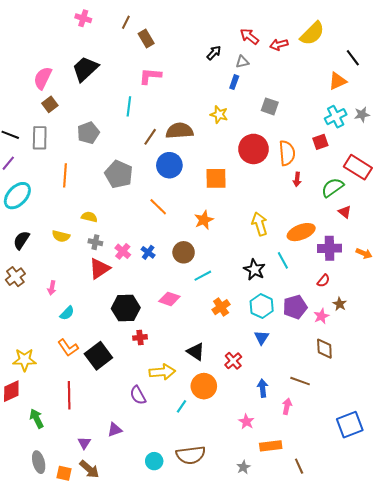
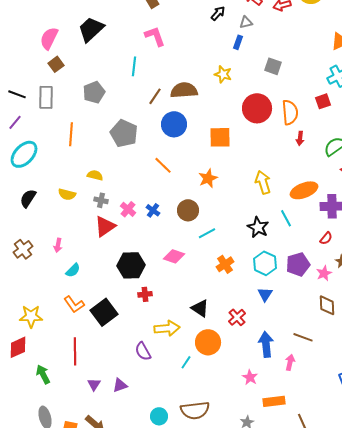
pink L-shape: (150, 76) -> (155, 36), turned 65
brown cross: (15, 277) -> (23, 249), moved
blue arrow: (263, 388) -> (266, 344), size x1.4
purple triangle: (84, 443) -> (94, 384), moved

